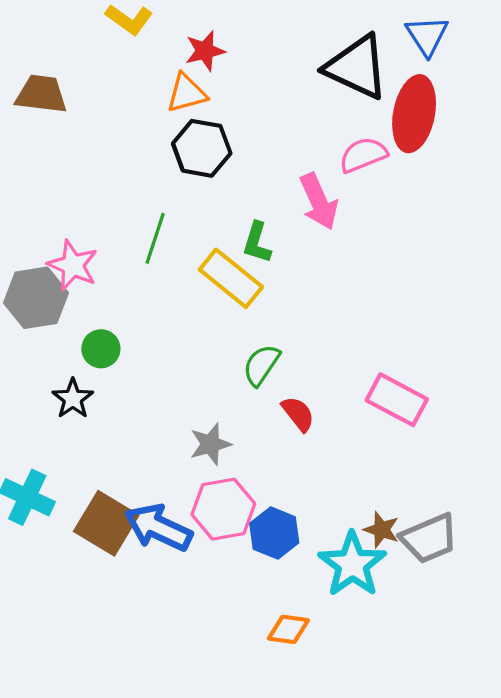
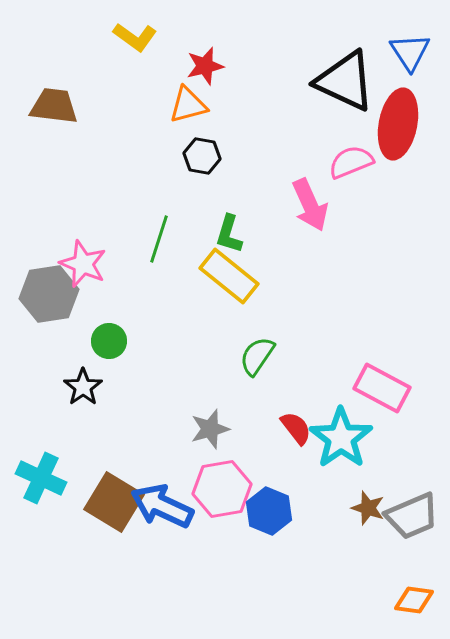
black hexagon: (202, 148) -> (202, 156), size x0.7
green L-shape: (257, 243) -> (229, 234), moved
red semicircle: (298, 414) -> (296, 428), moved
cyan star: (352, 564) -> (341, 438), moved
orange diamond: (288, 629) -> (414, 600), moved

